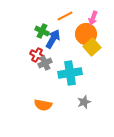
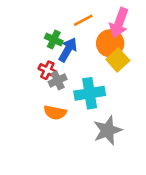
pink arrow: (93, 18) -> (119, 23), size x1.6
gray star: (84, 102) -> (108, 130), size x1.6
orange semicircle: (43, 105) -> (55, 112), moved

